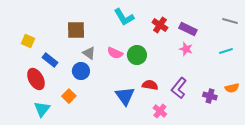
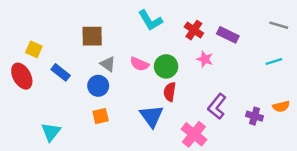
pink star: (186, 49) -> (205, 59), moved
red ellipse: (36, 79) -> (22, 76), moved
red semicircle: (150, 85) -> (170, 92), moved, turned -91
orange square: (69, 96) -> (101, 116), moved, turned 32
pink cross: (160, 111) -> (194, 134), size x1.5

